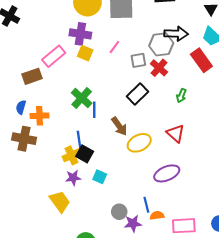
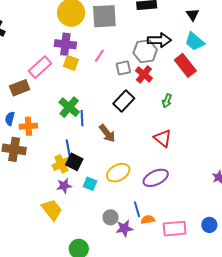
yellow ellipse: (139, 143) -> (118, 173), moved

